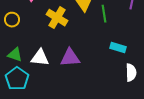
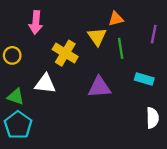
cyan rectangle: (118, 48) -> (144, 79), moved
white triangle: (40, 58) -> (45, 84), moved
purple triangle: (70, 58) -> (99, 87), moved

